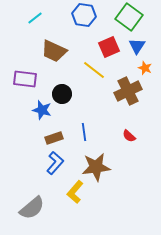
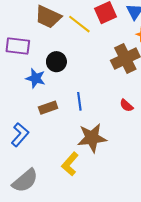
yellow line: (94, 70) -> (79, 24), moved
blue L-shape: (55, 163) -> (20, 135), moved

